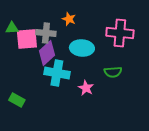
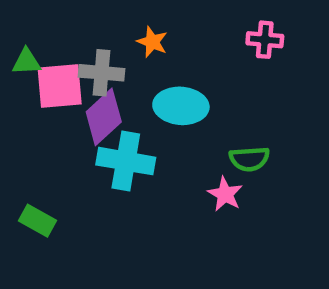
pink cross: (120, 33) -> (265, 40), moved, size x0.6
pink star: (86, 88) -> (225, 194), moved

